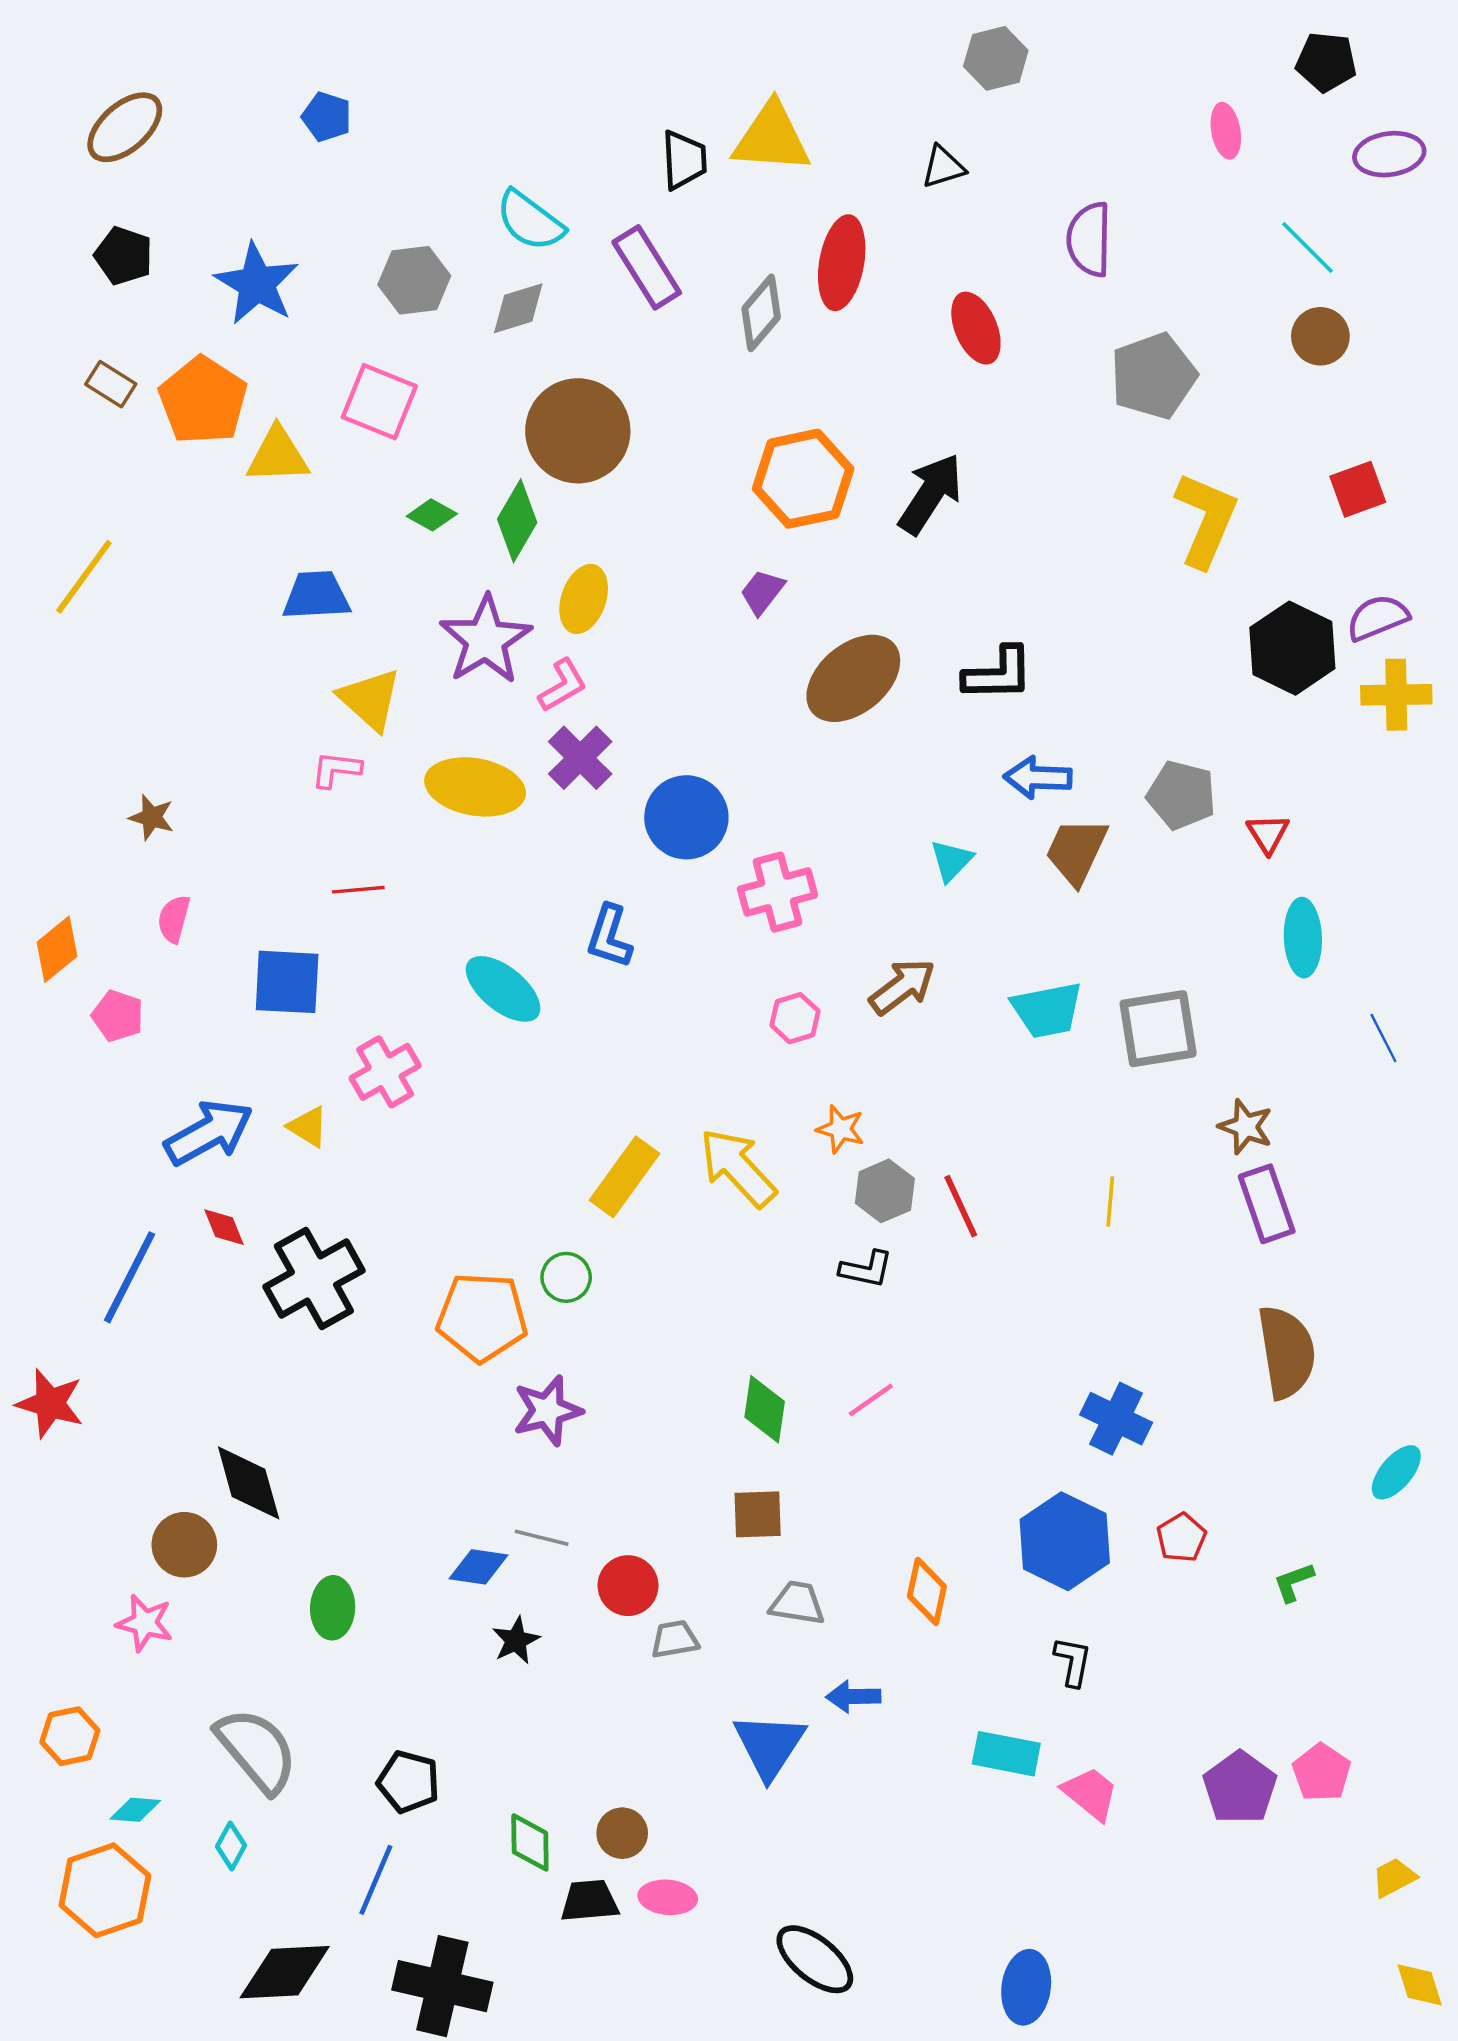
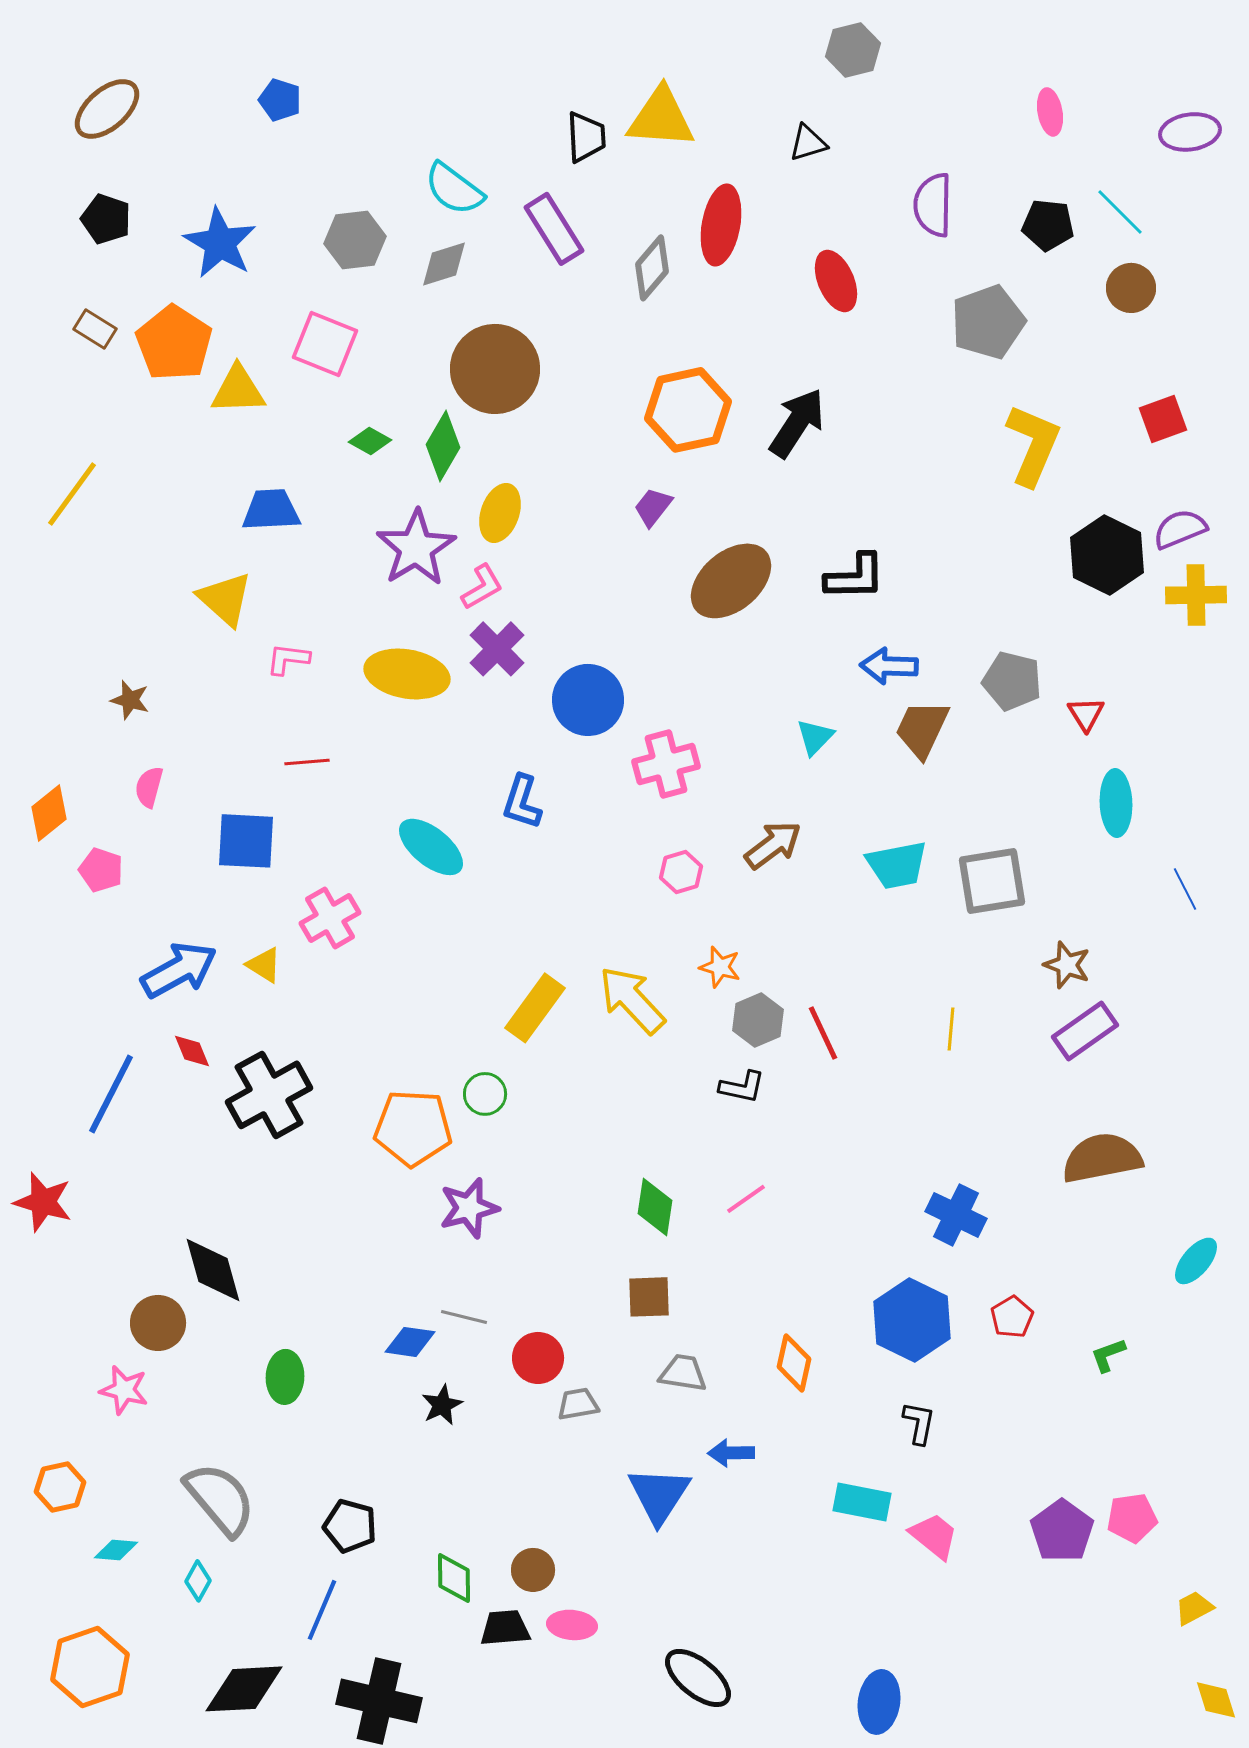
black pentagon: (1326, 62) -> (1048, 225), moved
yellow triangle: (370, 699) -> (225, 599), moved
purple rectangle: (1267, 1204) -> (1085, 1031), turned 74
brown semicircle: (1287, 1352) -> (1102, 1158), turned -92
pink pentagon: (1322, 1772) -> (1132, 1518), turned 30
orange hexagon: (105, 1890) -> (90, 1667), moved

